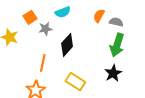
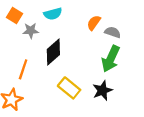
orange square: (30, 17) -> (15, 15), turned -32
yellow rectangle: (75, 82) -> (69, 88), moved

